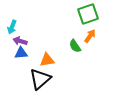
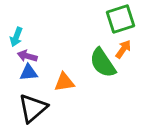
green semicircle: (75, 46) -> (103, 63), size x1.6
black triangle: (40, 79) -> (33, 108), moved

